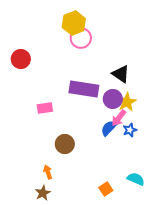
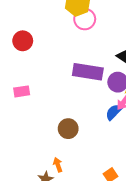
pink rectangle: (45, 108) -> (22, 91), moved
orange arrow: (48, 172) -> (58, 165), moved

